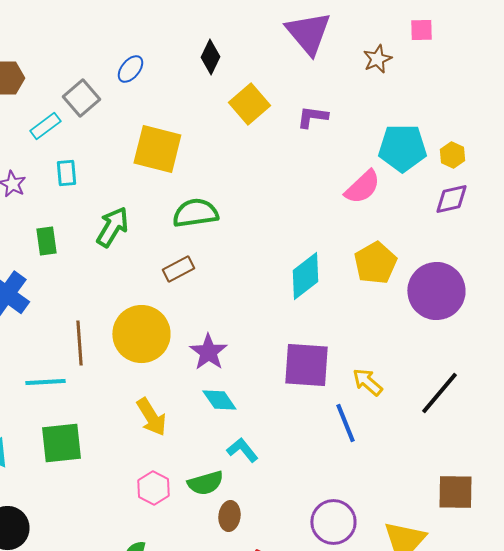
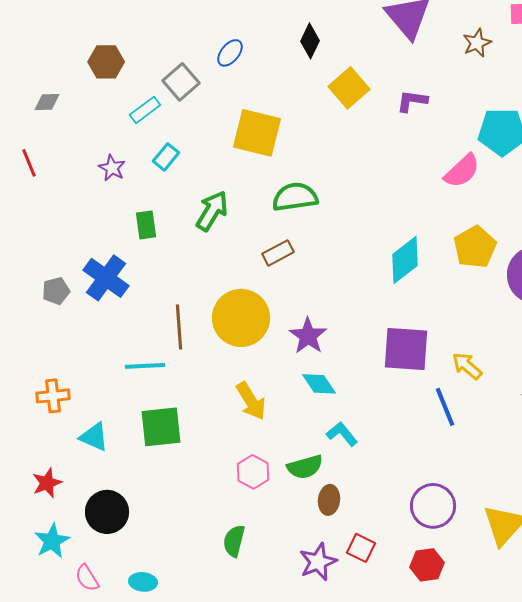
cyan rectangle: (66, 173) -> (166, 157), turned 44

